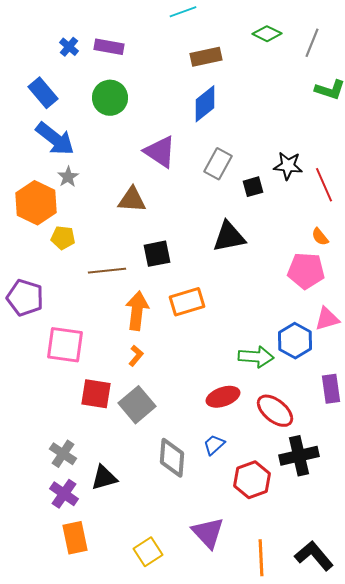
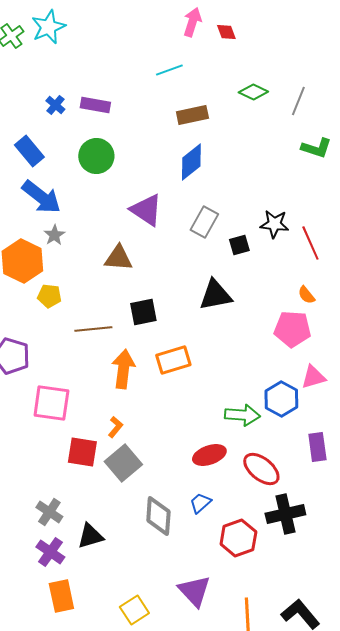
orange L-shape: (136, 356) -> (115, 427), moved

